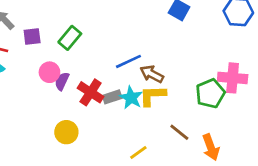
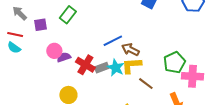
green rectangle: (70, 38) -> (68, 15), moved
pink cross: (233, 78) -> (192, 76), moved
purple semicircle: (62, 81) -> (64, 57), turned 48
brown line: (179, 132) -> (146, 84), moved

